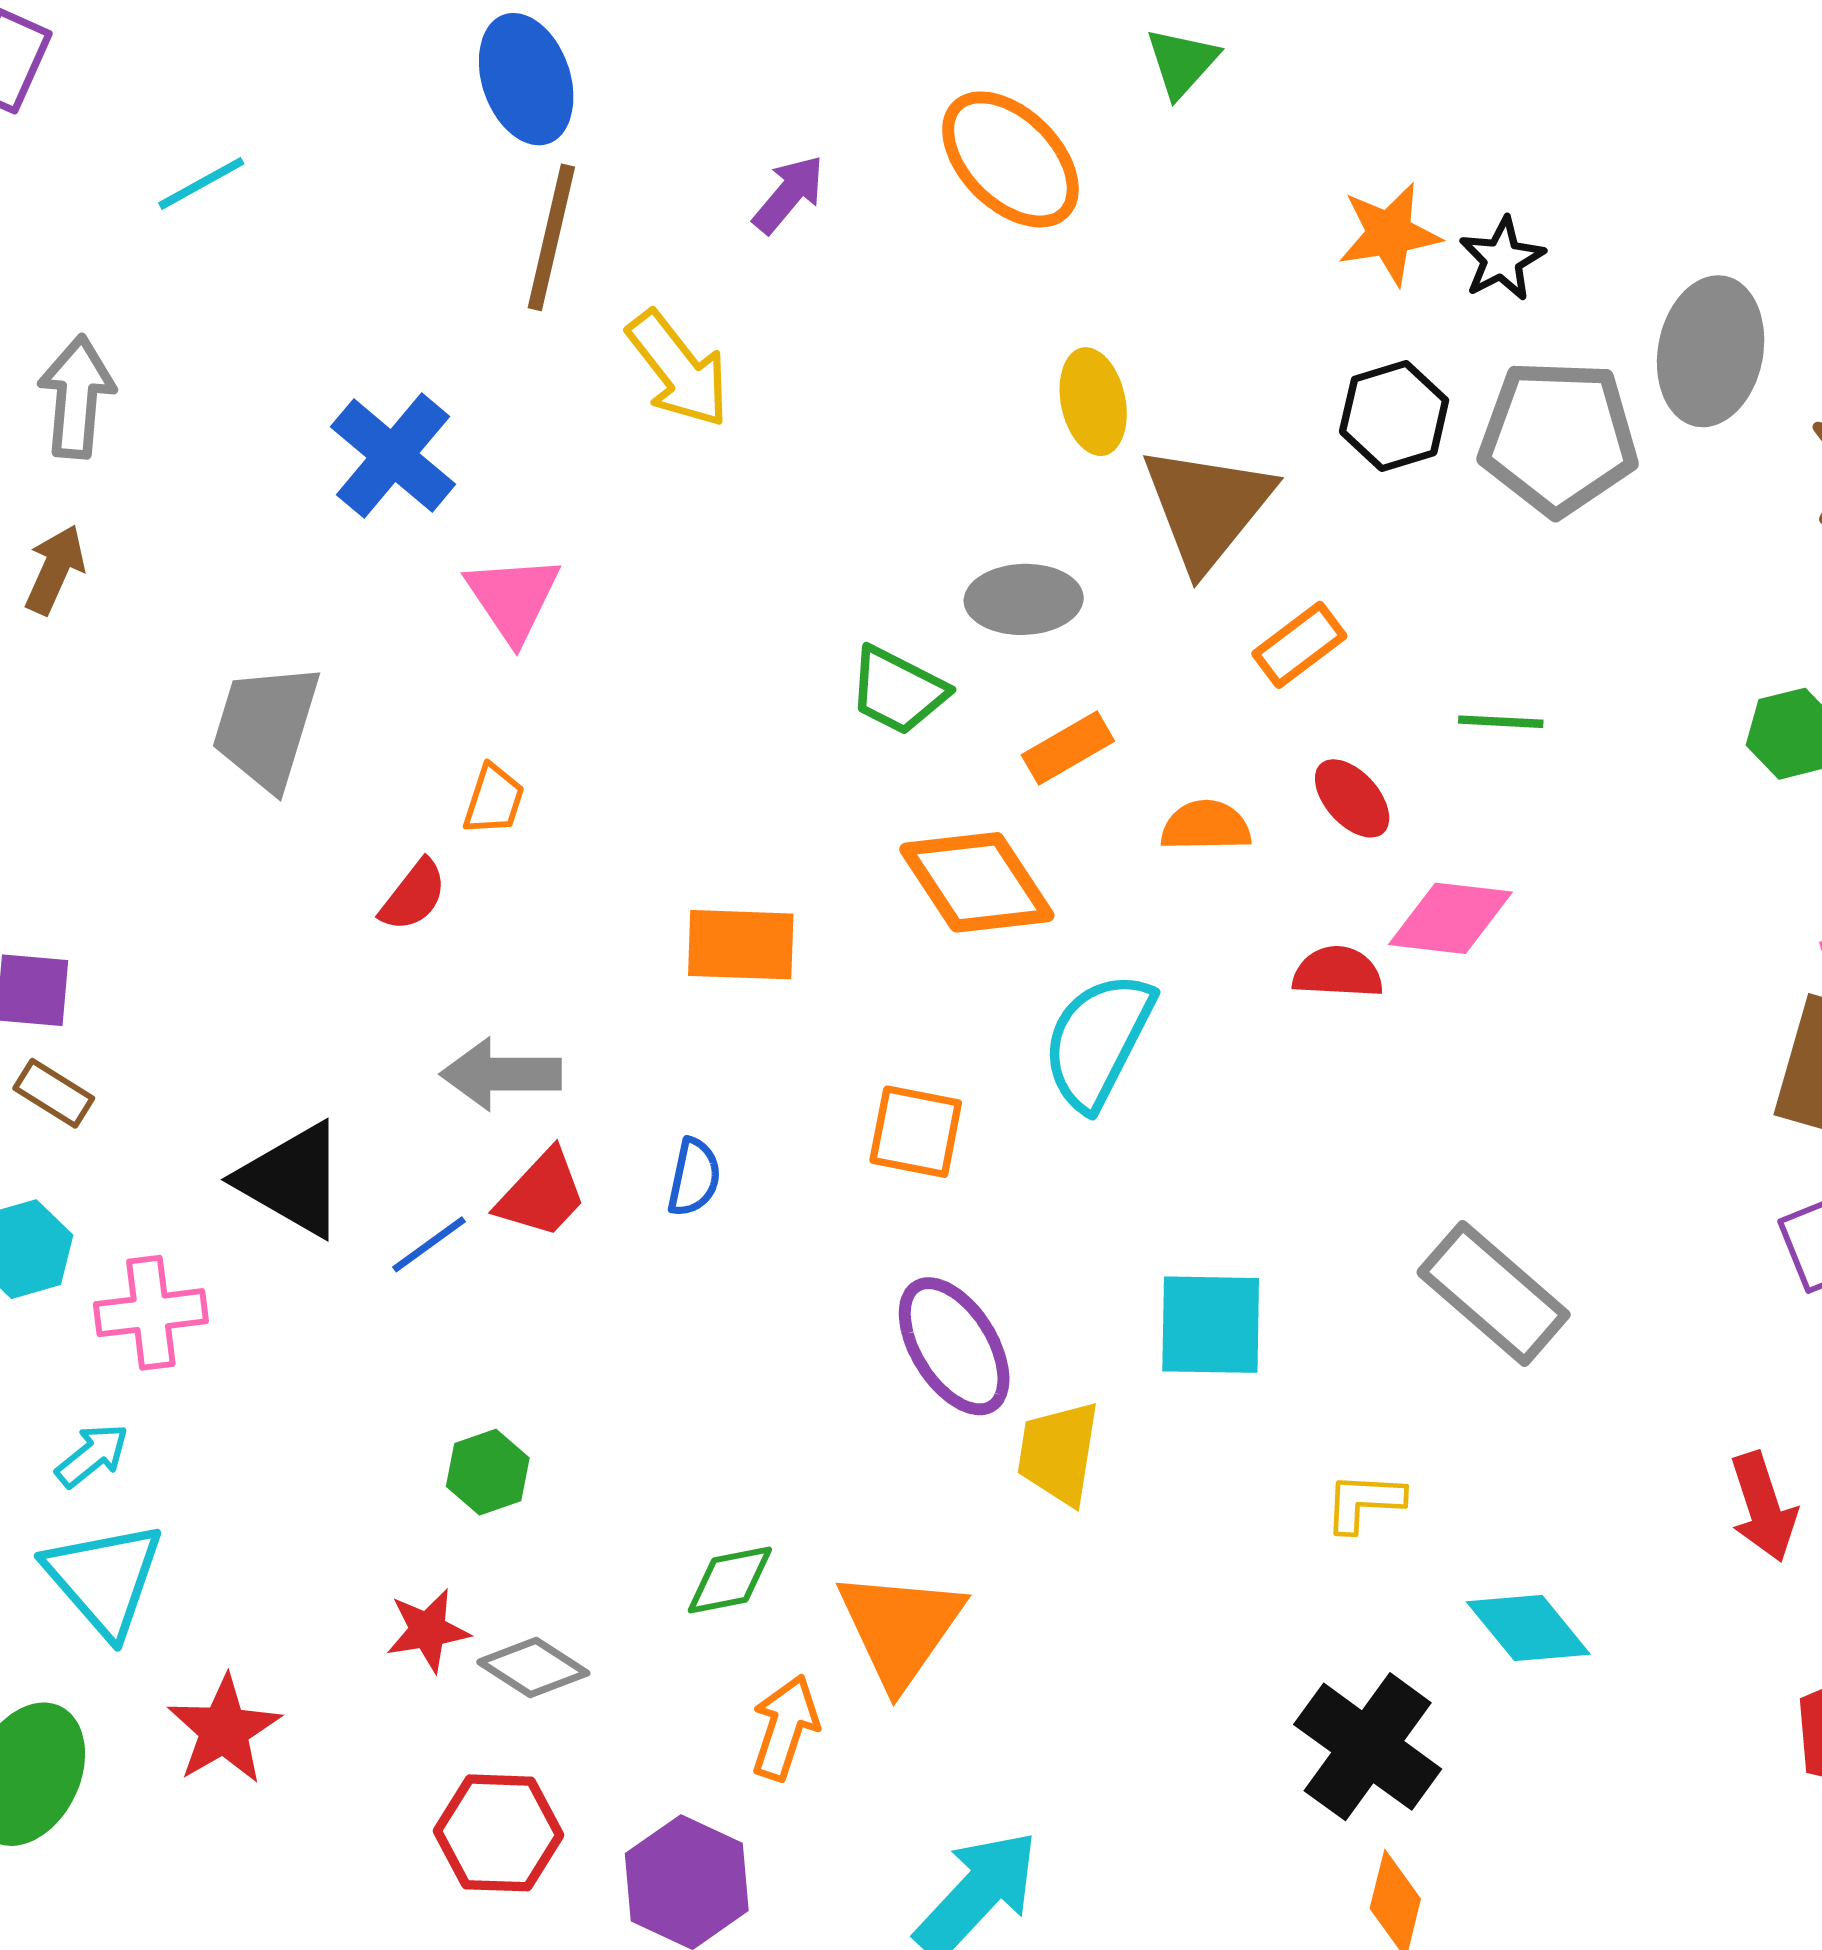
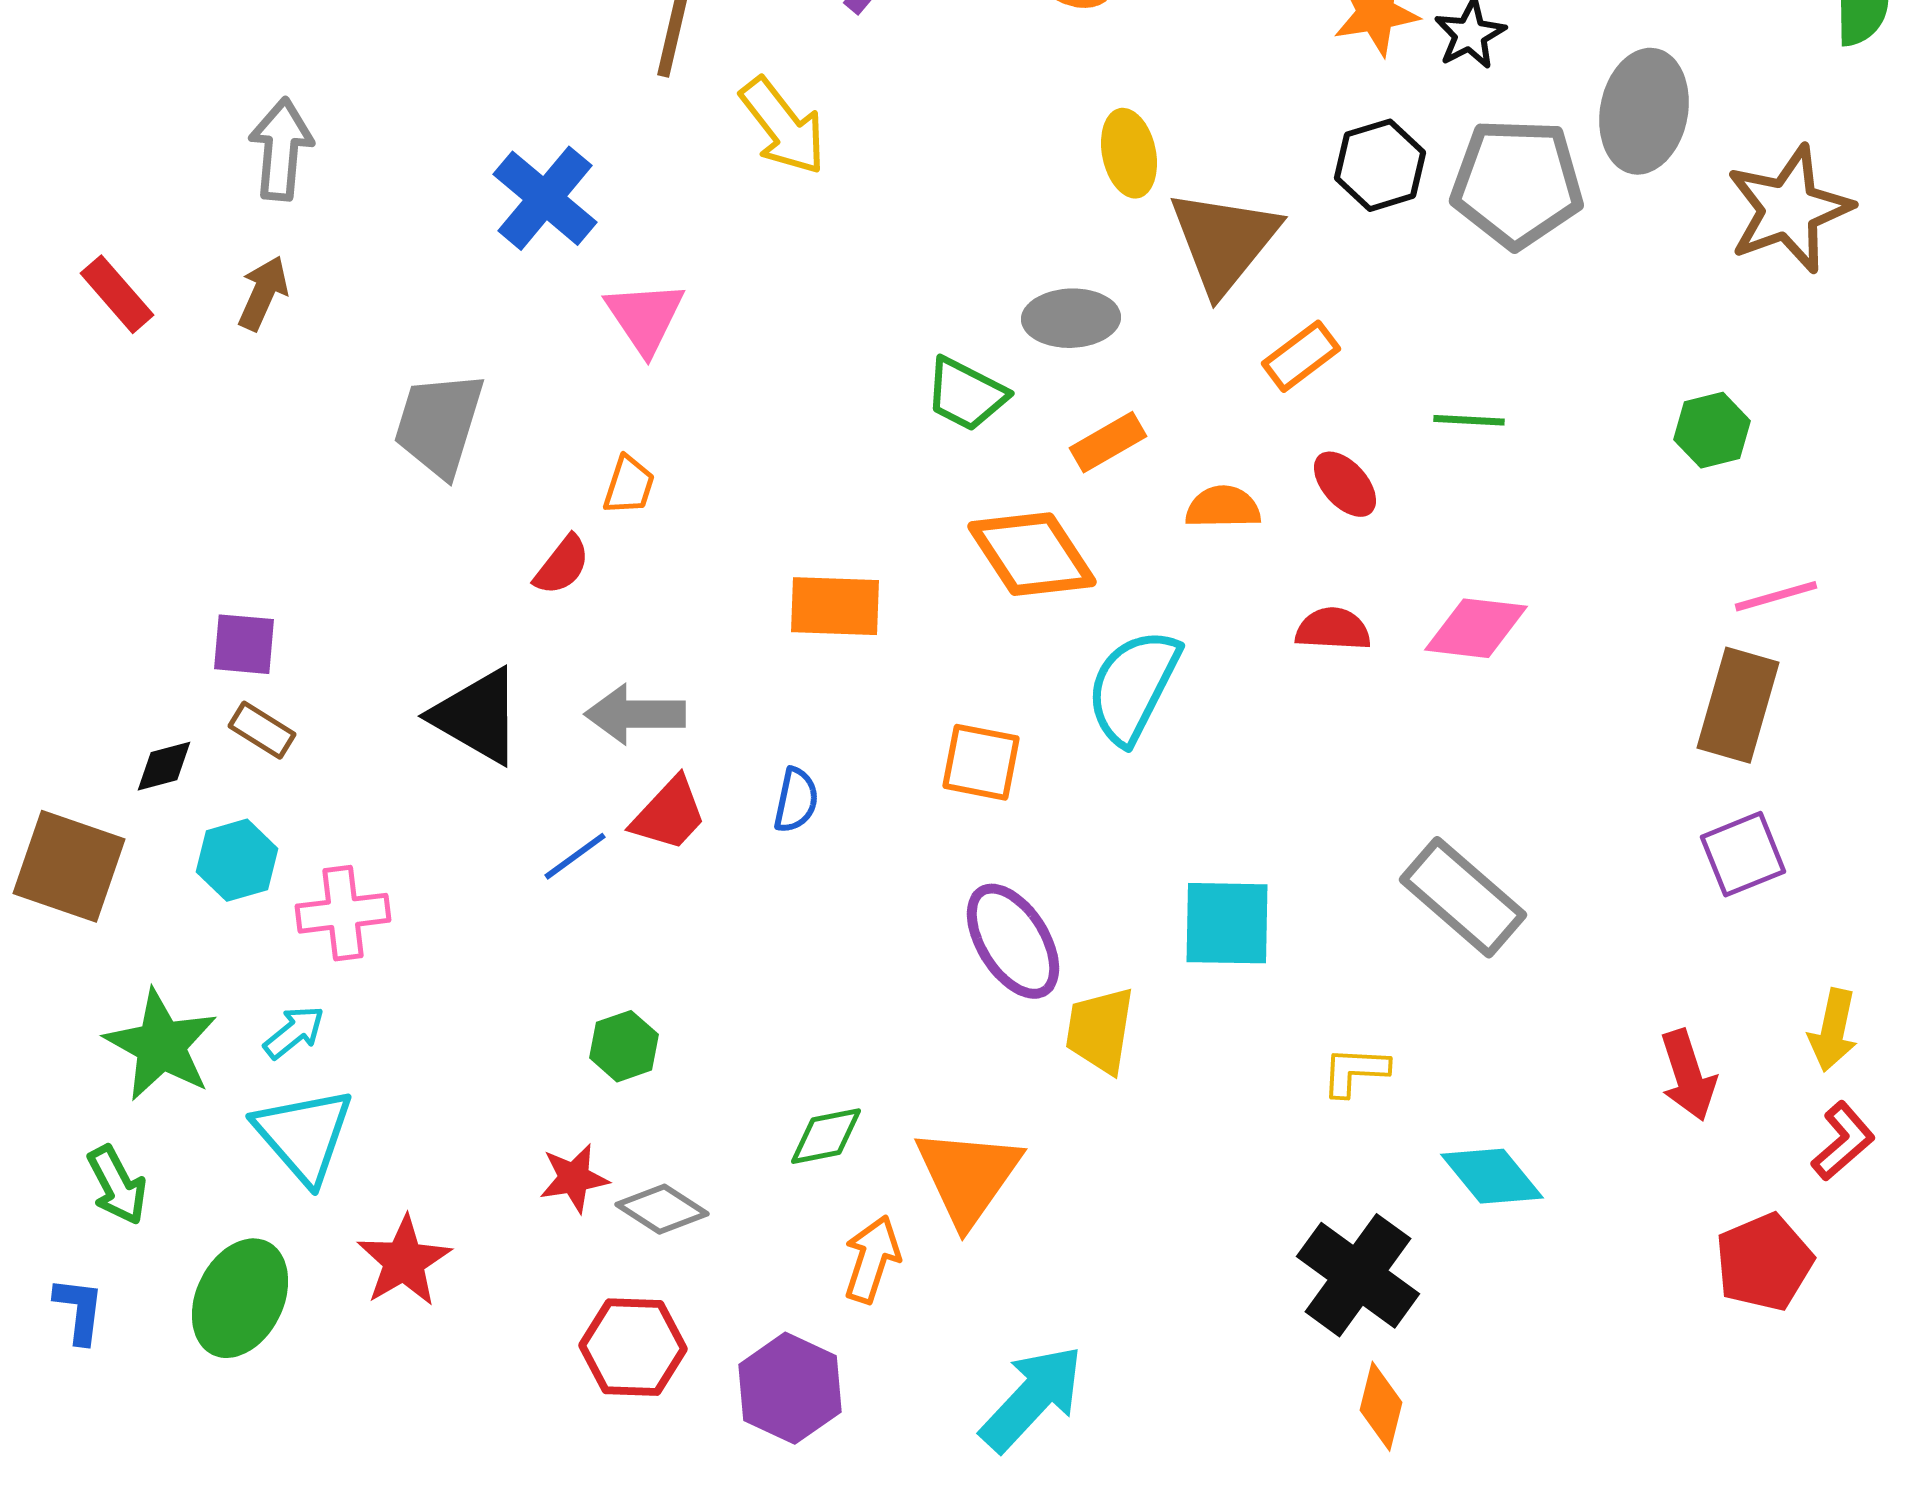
pink diamond: (1450, 918) -> (1476, 628), moved
black triangle: (292, 1180) -> (477, 716), moved

